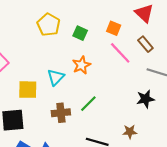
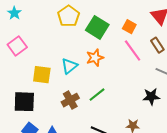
green square: (80, 33) -> (97, 27), size x1.6
brown cross: (61, 113) -> (70, 100), turned -30

